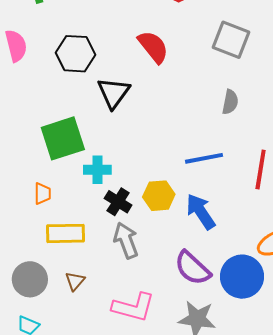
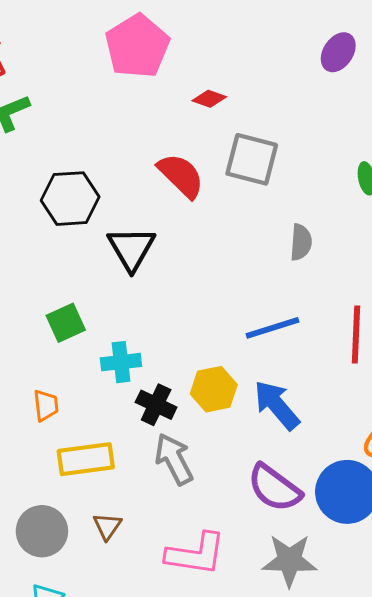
gray square: (231, 40) -> (252, 159), moved
green square: (63, 138) -> (66, 323), size x0.6

